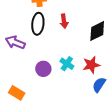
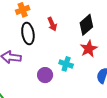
red star: (91, 65) -> (89, 49), moved

